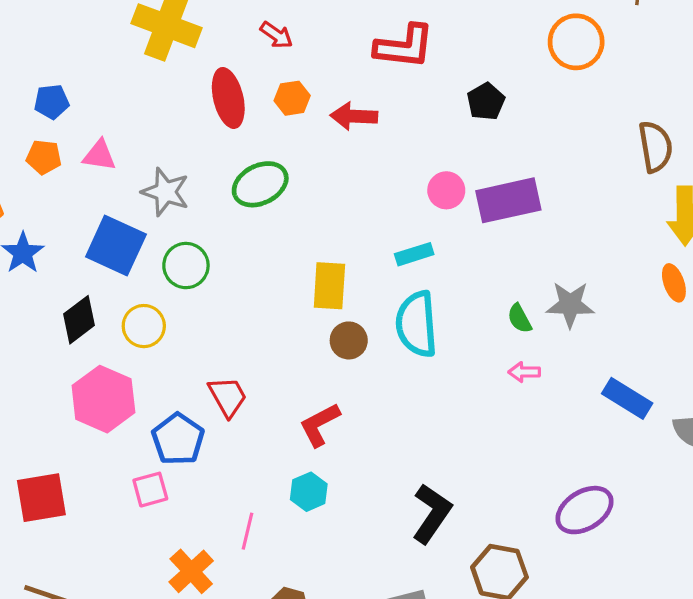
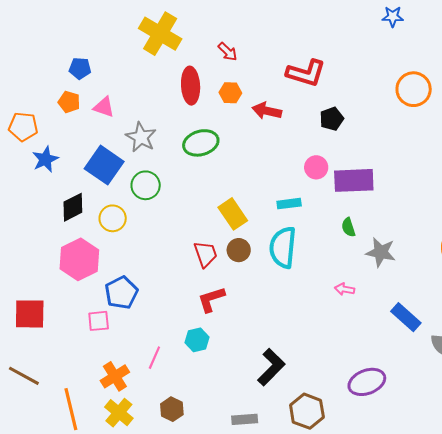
black pentagon: (486, 101) -> (332, 119), moved
yellow rectangle: (329, 286) -> (233, 214), turned -48
green semicircle: (520, 318) -> (348, 227), moved
red trapezoid: (228, 397) -> (206, 254), moved

